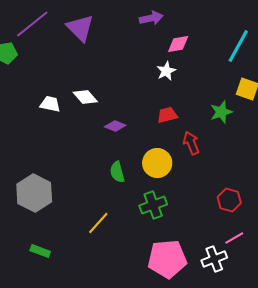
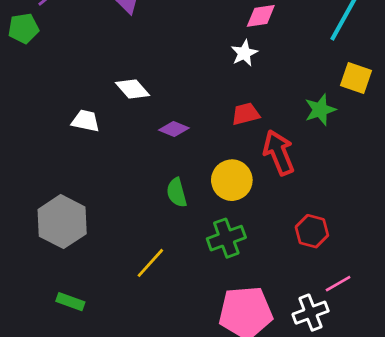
white trapezoid: (50, 104) -> (86, 121), moved
red arrow: (191, 143) -> (279, 153), size x1.4
red hexagon: (229, 200) -> (312, 231), moved

